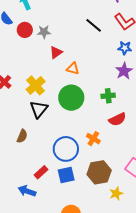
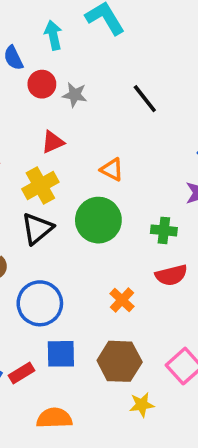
black line: (94, 25) -> (145, 99), moved
red triangle: (56, 52) -> (53, 142), moved
blue circle: (66, 149) -> (40, 303), moved
red rectangle: (41, 172) -> (22, 373), moved

